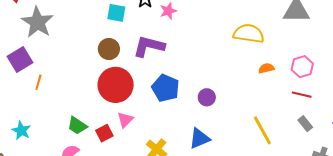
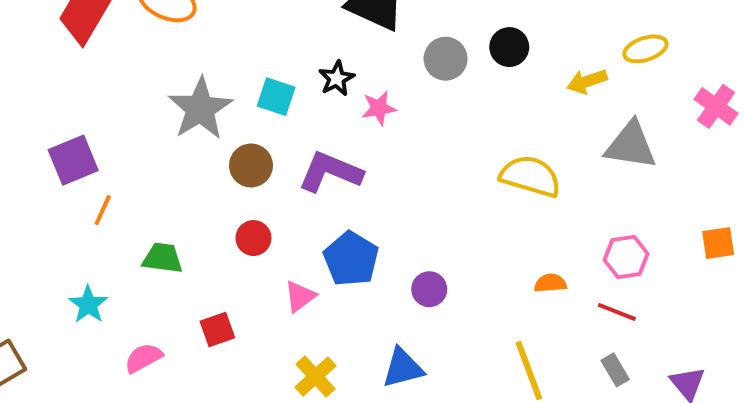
gray star: (37, 22) -> (200, 109), moved
orange semicircle: (266, 68) -> (550, 283), moved
red circle: (116, 85) -> (253, 238), size x0.5
pink triangle: (125, 120) -> (300, 296), moved
green trapezoid: (77, 126) -> (163, 258), moved, turned 145
cyan star: (21, 131) -> (88, 305), moved

